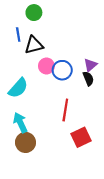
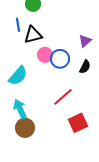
purple triangle: (90, 65) -> (85, 41), moved
black semicircle: (88, 79) -> (85, 67), turned 48
red line: (65, 110) -> (63, 97), turned 40

